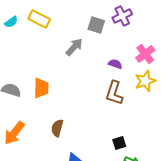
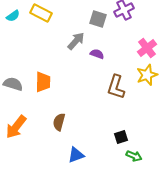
purple semicircle: (115, 64) -> (97, 54), moved

